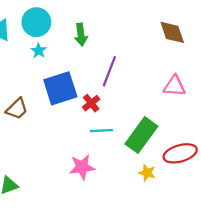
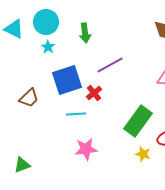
purple line: (109, 71) -> (110, 65), turned 40
cyan line: (101, 131) -> (76, 114), moved

